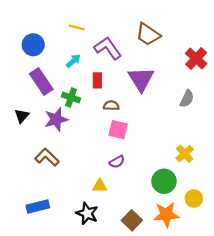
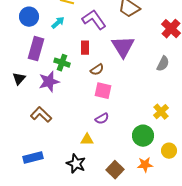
cyan arrow: (73, 61) -> (58, 23), moved
purple rectangle: (41, 81) -> (36, 49), turned 50
brown semicircle: (111, 106) -> (97, 70), turned 144
orange star: (166, 215) -> (145, 165), size x0.7

